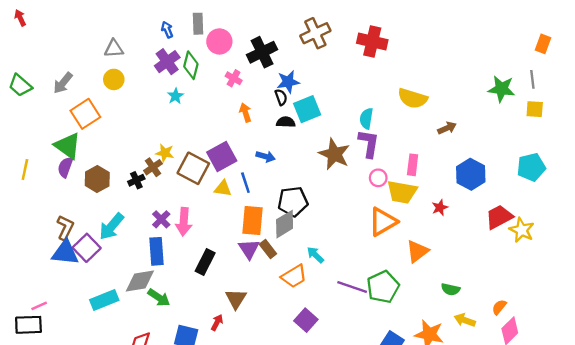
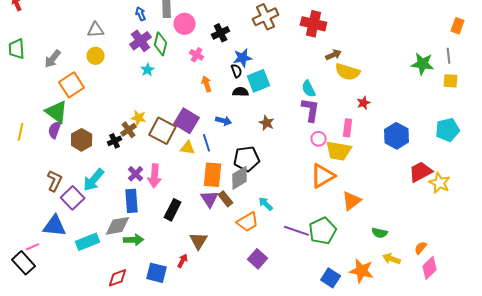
black cross: (262, 52) -> (221, 33), size x0.7
green trapezoid: (20, 85) -> (17, 49), moved, turned 45
cyan semicircle: (366, 119) -> (309, 89), turned -36
brown arrow: (447, 128) -> (334, 55), moved
brown star: (334, 154) -> (267, 123), moved, size x0.6
purple square: (222, 156) -> (187, 121), turned -30
red star: (440, 207) -> (364, 103), moved
blue triangle: (65, 253) -> (55, 226), moved
green arrow: (159, 298) -> (134, 240), turned -36
black rectangle: (28, 325) -> (24, 263), turned 50

